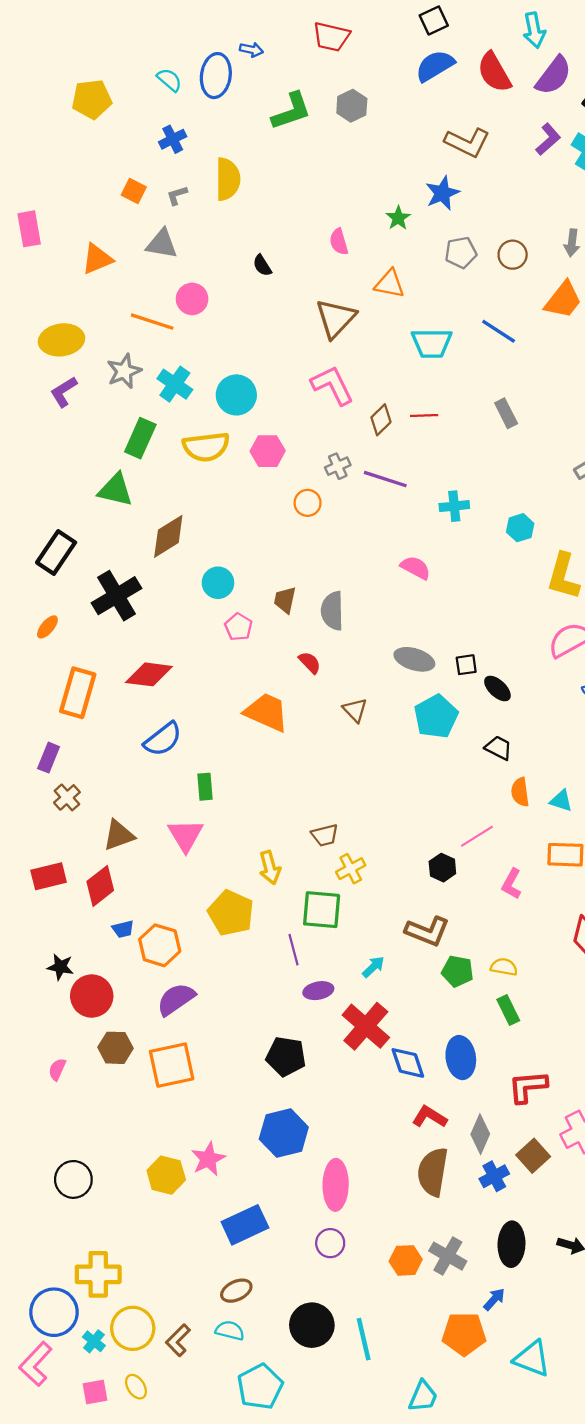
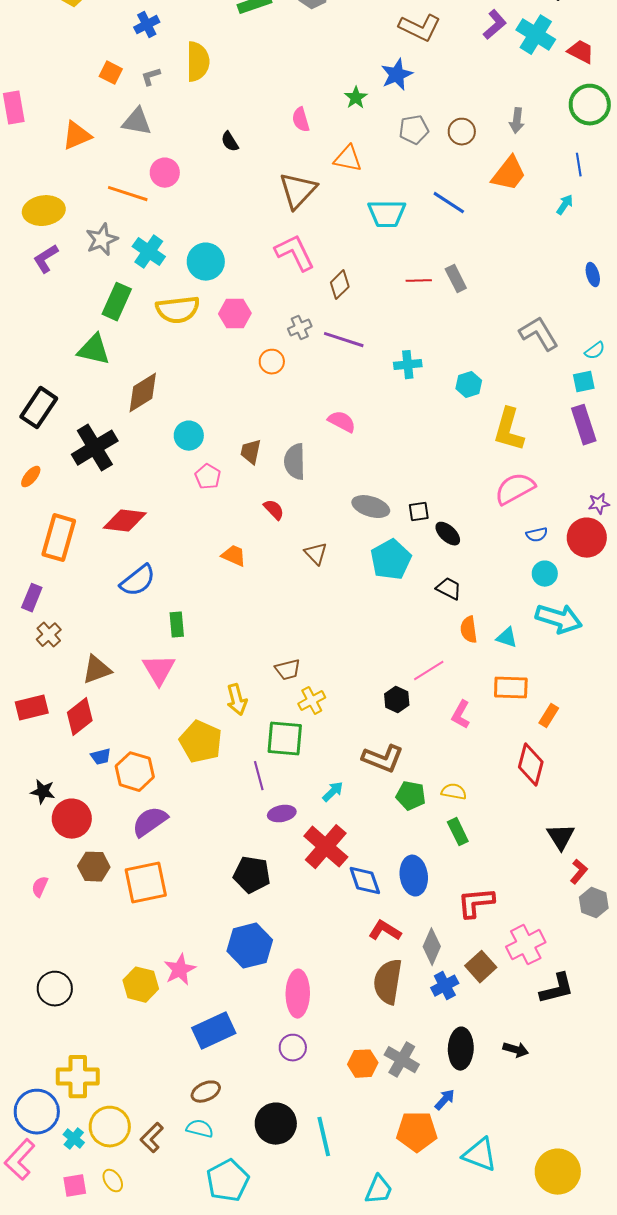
red line: (424, 415) -> (419, 281), moved
pink semicircle: (415, 568) -> (342, 422), moved
orange trapezoid: (267, 712) -> (234, 556), size x0.6

